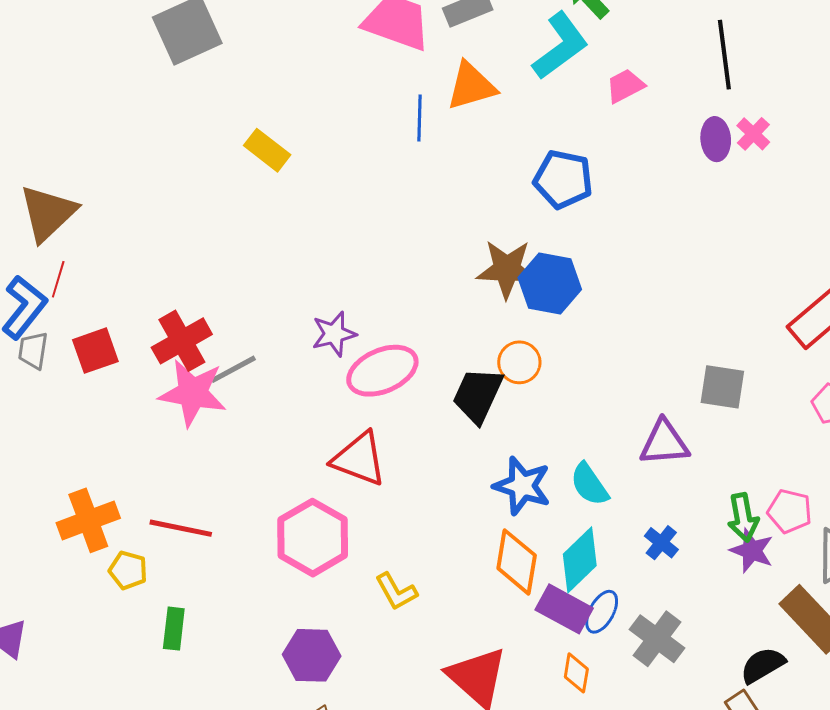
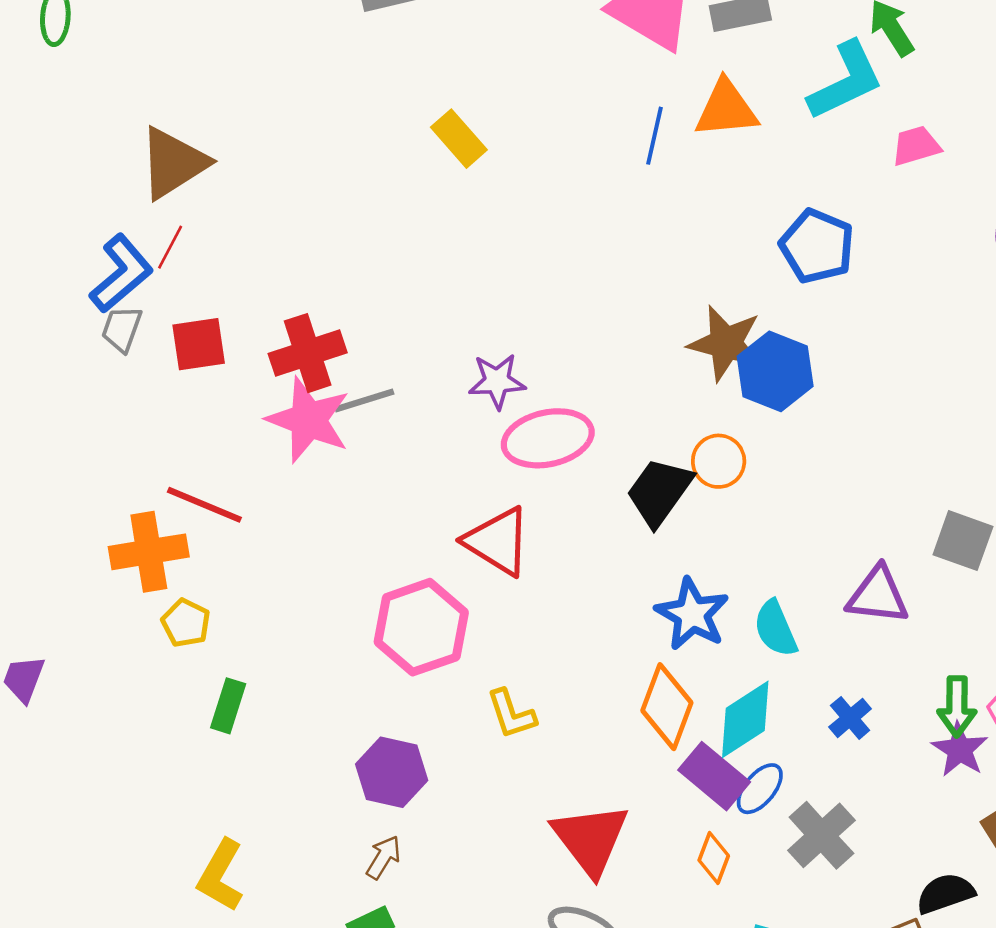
red line: (181, 528) -> (204, 505), moved

